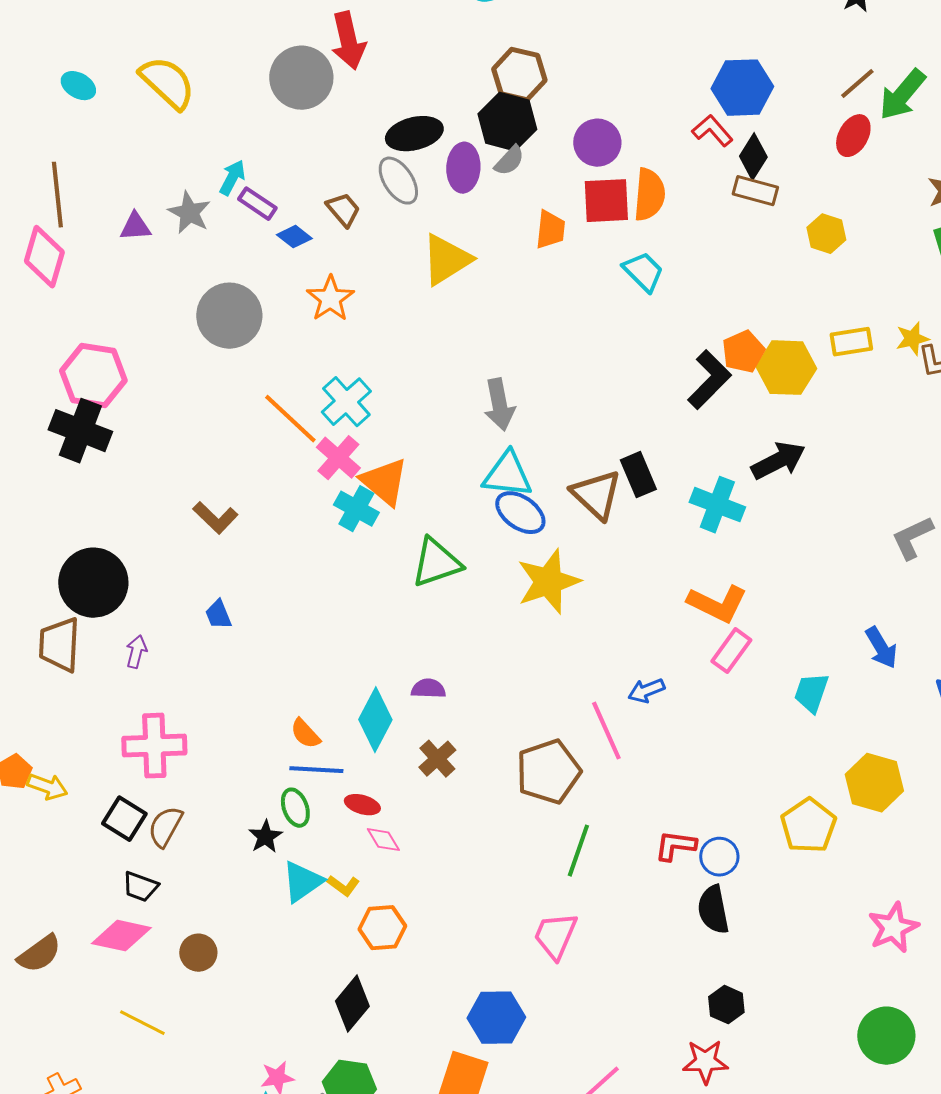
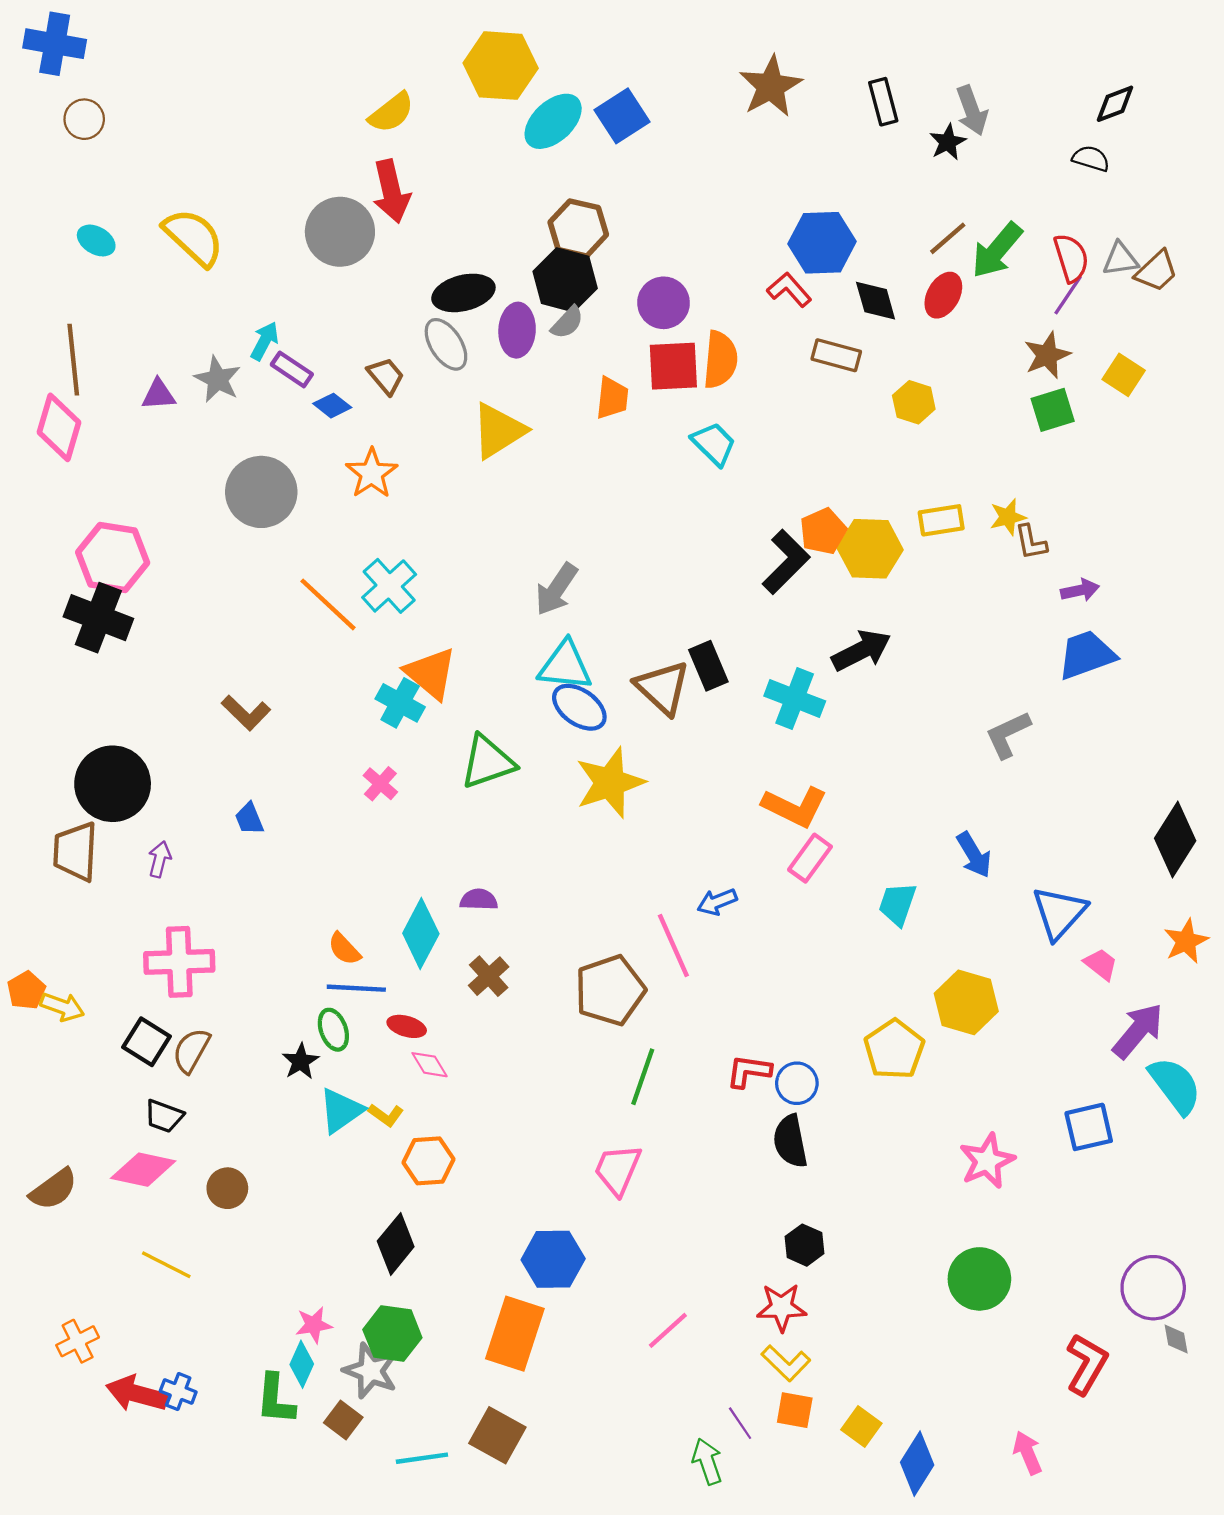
black diamond: (753, 157) -> (876, 301), moved, turned -48
gray arrow: (499, 405) -> (556, 589), turned 45
pink cross: (338, 458) -> (380, 784), moved, size x0.7

